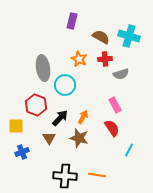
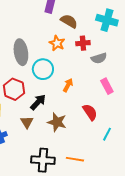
brown semicircle: (101, 37) -> (69, 21), moved
pink rectangle: (115, 105) -> (107, 86), moved
orange arrow: (83, 117) -> (68, 85), moved

